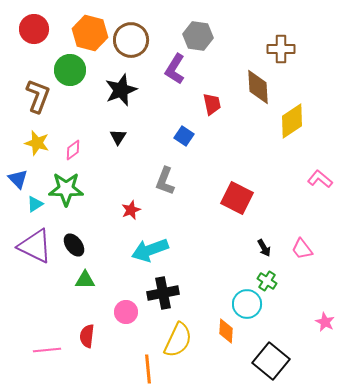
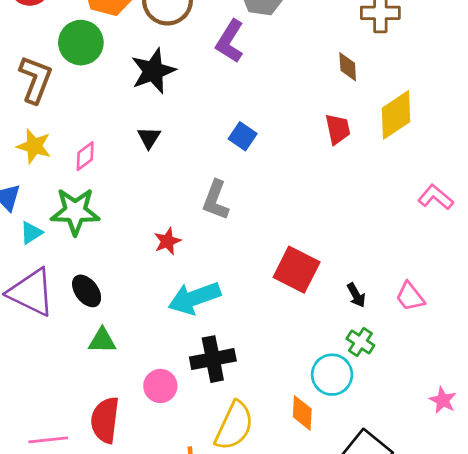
brown diamond: (258, 87) -> (348, 67), size x0.6
red trapezoid: (212, 104) -> (338, 129), moved
red square: (237, 198) -> (297, 270), moved
red semicircle: (87, 336) -> (105, 420), size x1.4

